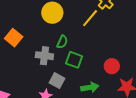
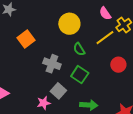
green semicircle: (62, 42) -> (79, 49), moved, turned 112
red circle: (112, 66) -> (118, 65), moved

